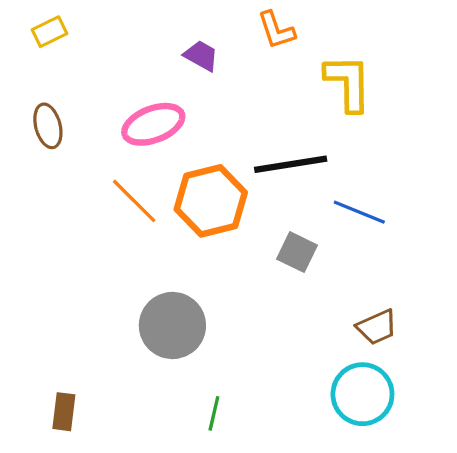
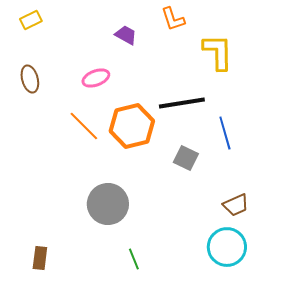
pink ellipse: (153, 124) -> (96, 78), size x0.7
blue line: (359, 212) -> (225, 133), turned 52
green line: (214, 413) -> (134, 259), turned -35

